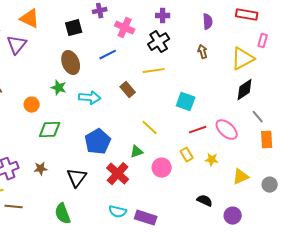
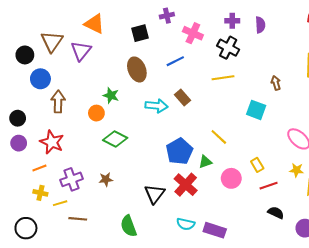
purple semicircle: (208, 22) -> (260, 25), moved
black cross: (159, 42) -> (228, 48), turned -30
brown arrow: (203, 52) -> (276, 83), moved
green star: (59, 88) -> (111, 95), moved
brown rectangle: (128, 90) -> (183, 97), moved
green diamond: (50, 130) -> (115, 139), turned 30
red line: (198, 130) -> (269, 186), moved
blue pentagon: (98, 142) -> (179, 151), moved
yellow star: (212, 160) -> (297, 170), moved
black triangle: (77, 178) -> (155, 194), moved

